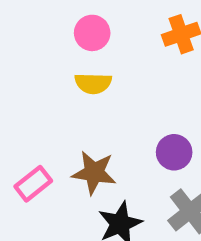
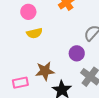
pink rectangle: (33, 184) -> (20, 83), turned 42

